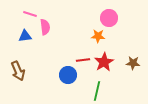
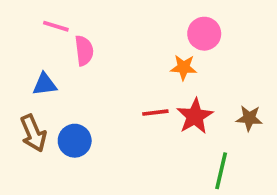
blue triangle: (25, 36) -> (45, 84), moved
blue circle: (68, 75) -> (75, 141), moved
green line: (97, 91) -> (221, 171), moved

